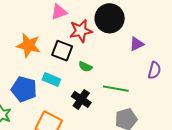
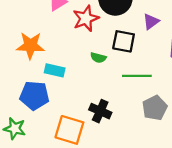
black square: (62, 51) -> (124, 41), moved
cyan rectangle: (51, 80) -> (55, 70), moved
black cross: (81, 99) -> (100, 111), moved

